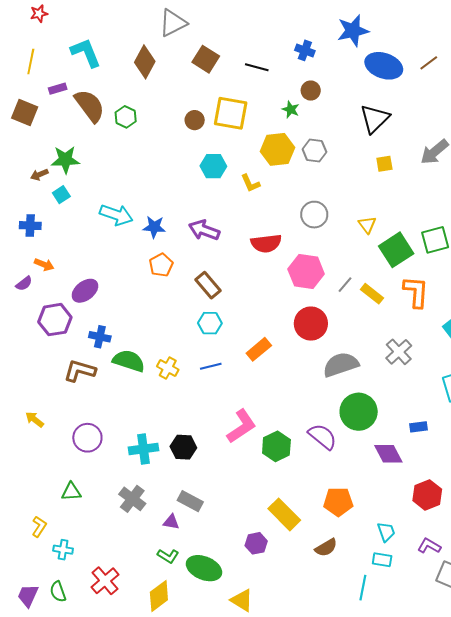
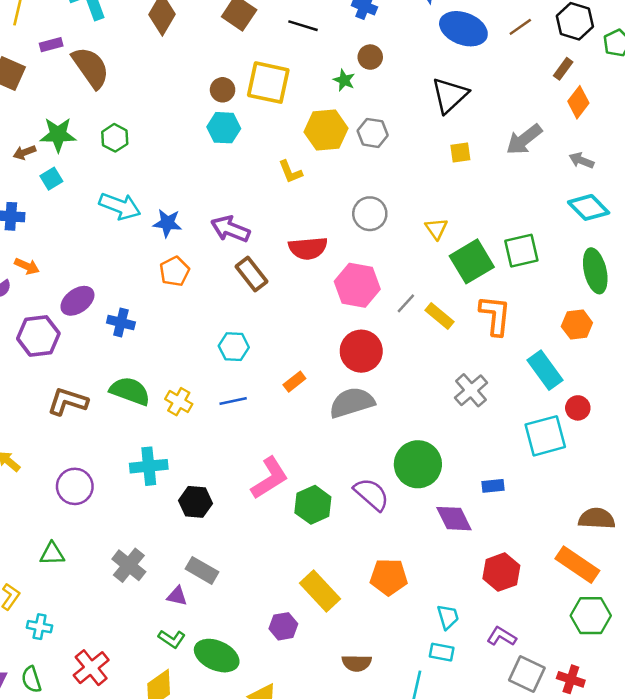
green hexagon: (126, 117) -> (115, 138), moved
cyan hexagon: (213, 166) -> (224, 128), moved
brown rectangle: (208, 285) -> (251, 274), moved
blue cross: (100, 337) -> (121, 322), moved
orange rectangle: (259, 349) -> (294, 382), size x0.7
gray semicircle: (341, 365) -> (352, 403), moved
cyan cross: (143, 449) -> (149, 466), moved
brown semicircle: (326, 548) -> (357, 663), moved, turned 30

